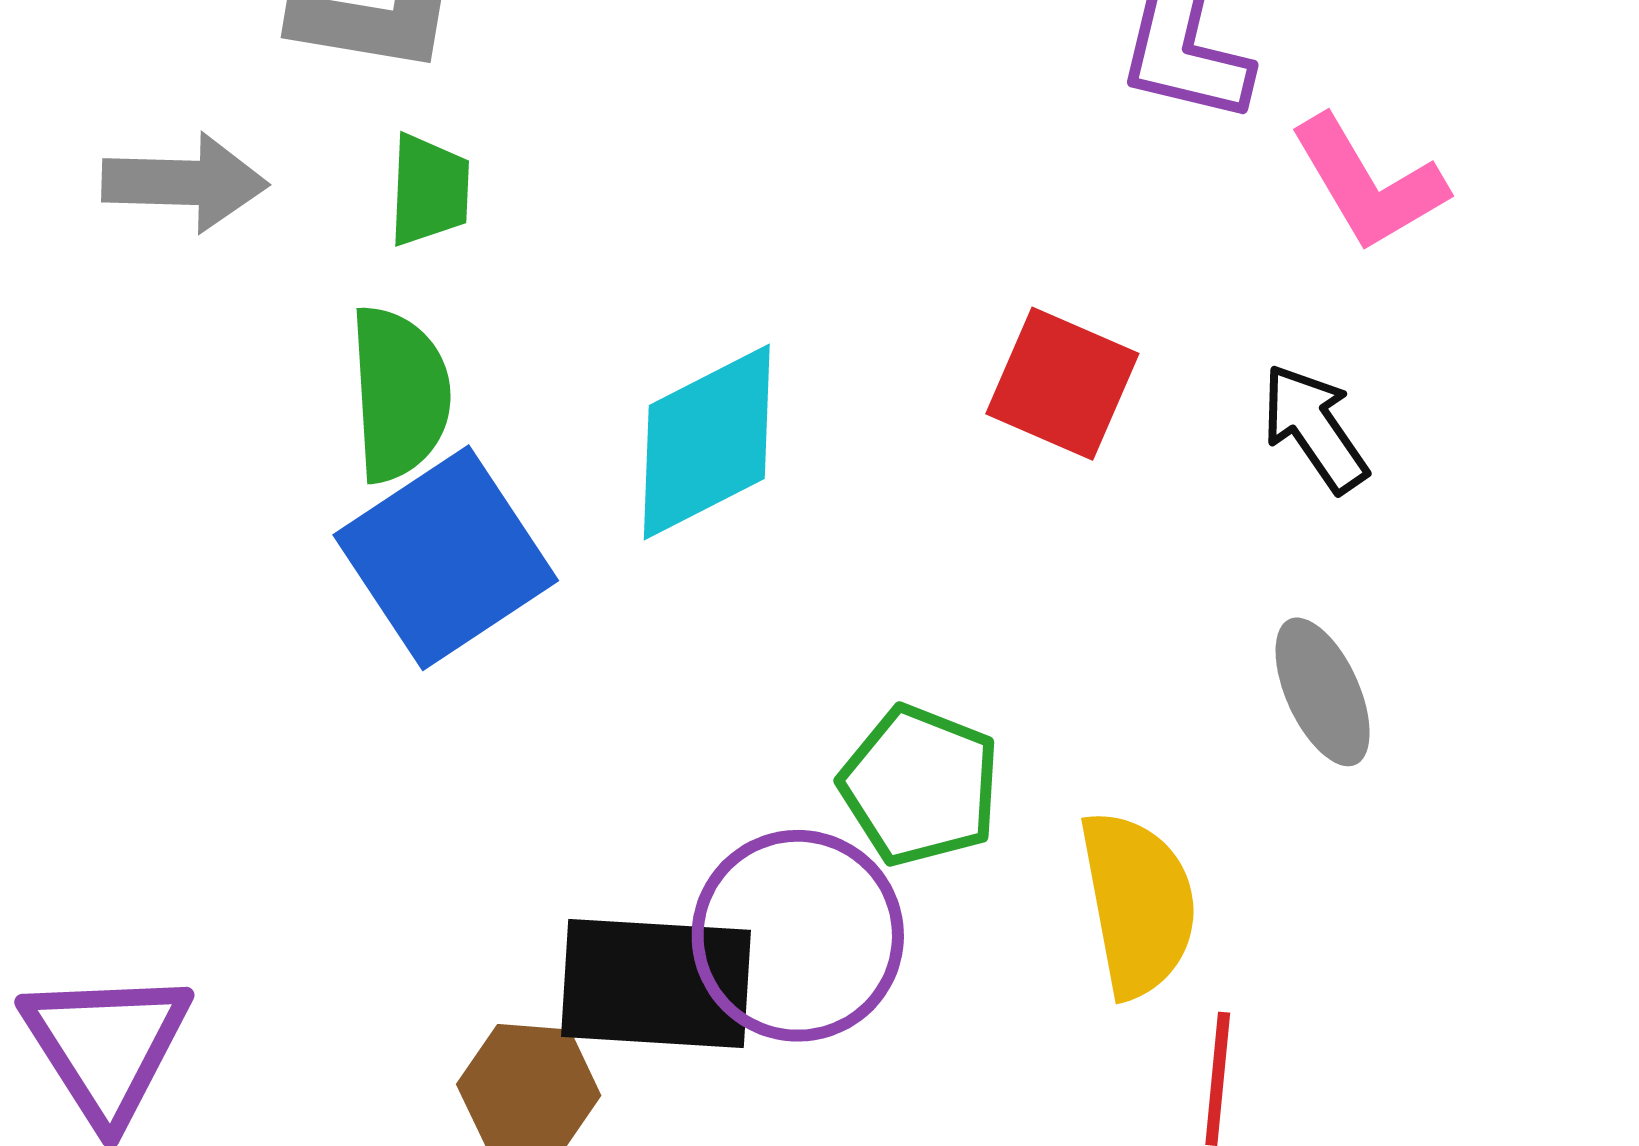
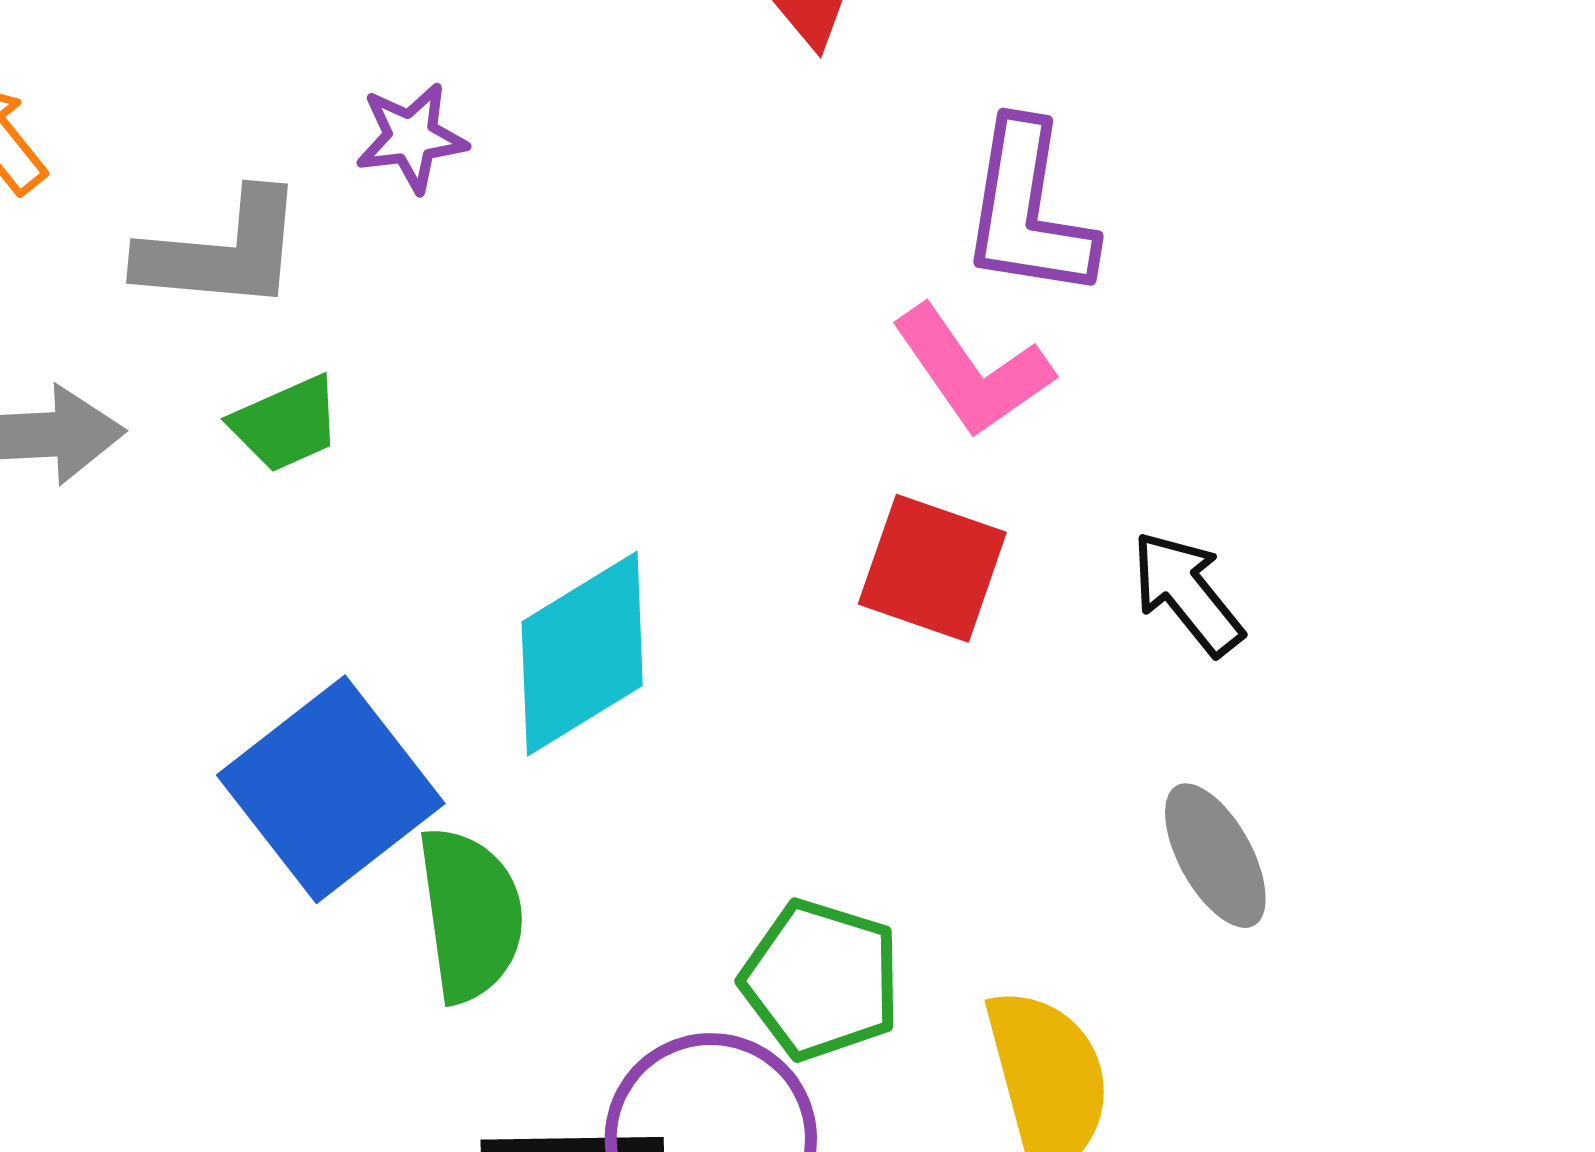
pink L-shape: (1368, 184) -> (972, 371), moved
green trapezoid: (429, 190) -> (286, 424), turned 68
green semicircle: (399, 394) -> (470, 914), moved

